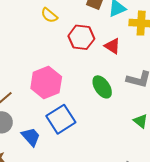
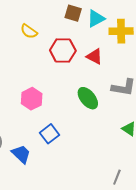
pink hexagon: (46, 83) -> (32, 99), size x0.7
blue square: (61, 119) -> (50, 134), size x0.7

